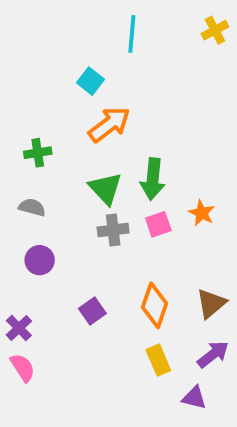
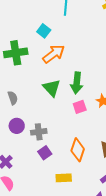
green cross: (38, 153) -> (16, 53), moved, size x1.6
gray semicircle: (32, 207) -> (13, 98), turned 56
gray cross: (113, 230) -> (39, 132), moved
yellow rectangle: (158, 360) -> (64, 178), moved, turned -70

